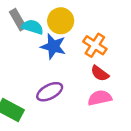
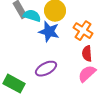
red semicircle: (100, 73) -> (87, 54), turned 49
pink semicircle: (100, 98) -> (87, 74), turned -30

